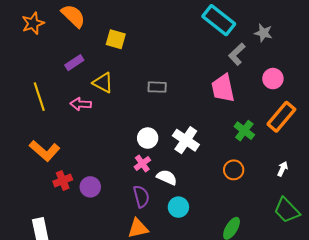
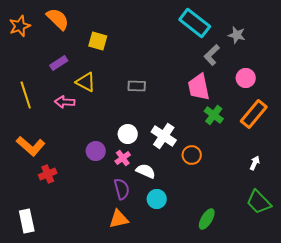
green cross: (244, 131) -> (214, 115), moved
orange circle: (234, 170) -> (192, 155), moved
purple circle: (90, 187) -> (96, 151), moved

